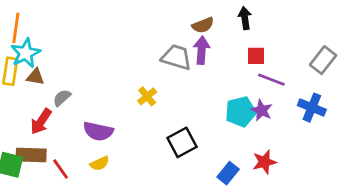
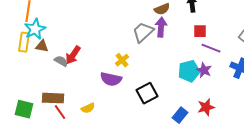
gray trapezoid: (176, 57) -> (143, 32), turned -60
gray semicircle: (62, 98) -> (61, 61), turned 72
red arrow: (41, 121) -> (73, 55), moved
purple semicircle: (98, 131) -> (111, 79), moved
brown rectangle: (31, 155) -> (53, 98), moved

